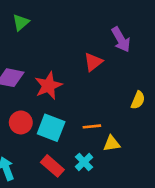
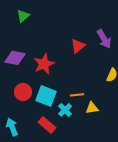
purple arrow: (121, 40) -> (104, 39), moved
cyan cross: (84, 162) -> (65, 110), moved

